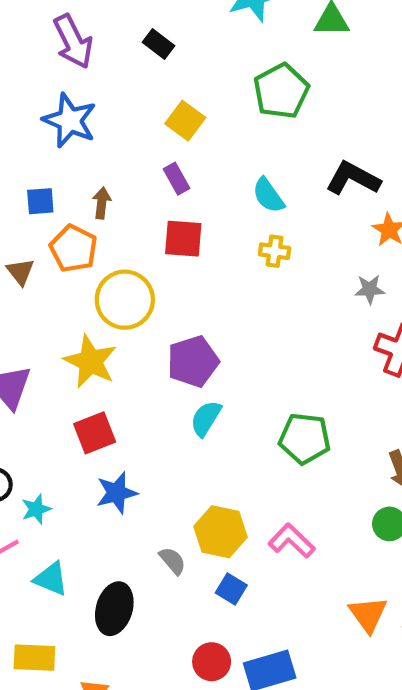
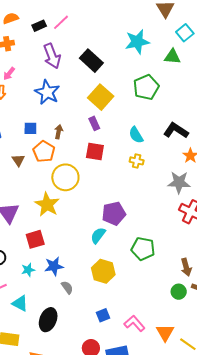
black rectangle: (159, 44) -> (91, 61), size x1.6
yellow square: (185, 121) -> (101, 97), size x1.4
gray star: (370, 289) -> (179, 182), size x1.6
purple pentagon: (193, 361) -> (114, 213), moved
red square: (95, 433) -> (35, 239), moved
cyan star: (36, 509) -> (28, 270), moved
yellow hexagon: (221, 532) -> (103, 271), moved
pink L-shape: (292, 541) -> (134, 323), moved
gray semicircle: (173, 561) -> (67, 287), moved
blue square: (231, 589) -> (103, 315), turned 32

